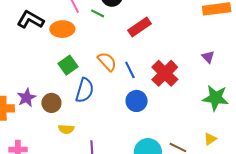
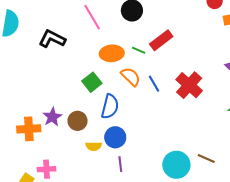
green line: (98, 13) -> (139, 50), moved
orange ellipse: (62, 29) -> (112, 53), moved
blue circle: (137, 101) -> (115, 137), moved

